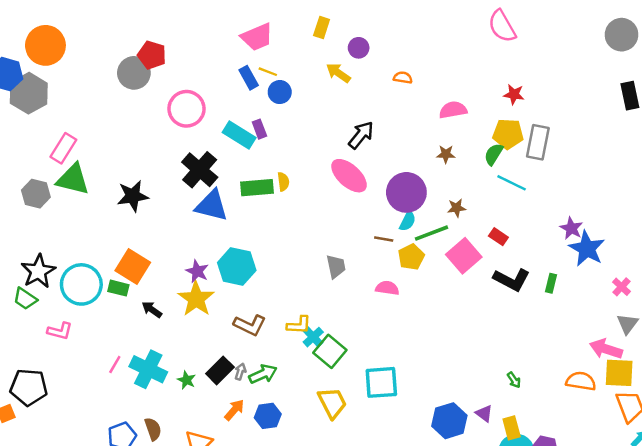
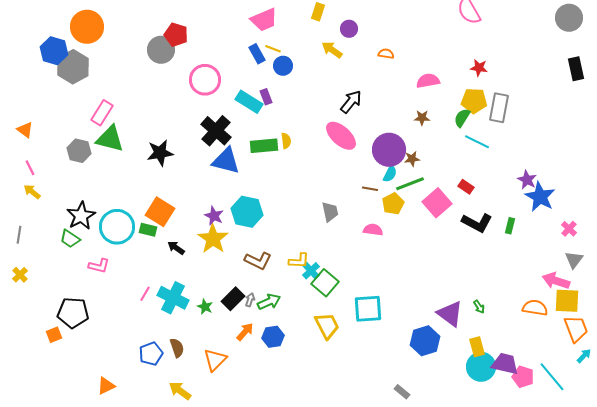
brown star: (457, 208) -> (412, 159), moved
purple triangle: (484, 413) -> (450, 314), moved, size x1.8

